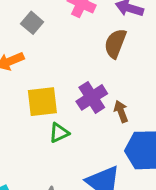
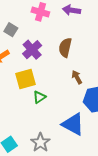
brown semicircle: (115, 43) -> (65, 48), moved
purple cross: (92, 97) -> (32, 50), moved

